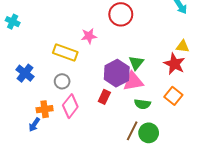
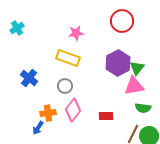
cyan cross: (13, 22) -> (17, 28), turned 32
pink star: (89, 36) -> (76, 33), moved
purple hexagon: (117, 73) -> (118, 63), moved
red rectangle: (104, 97) -> (106, 116), moved, turned 64

